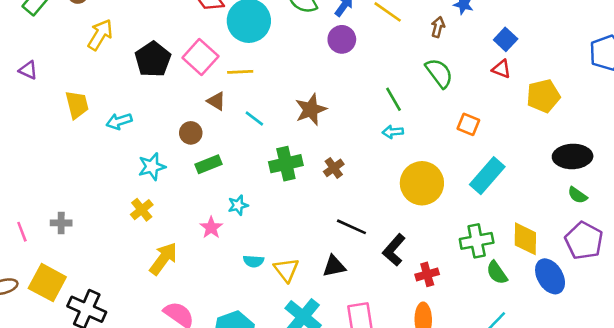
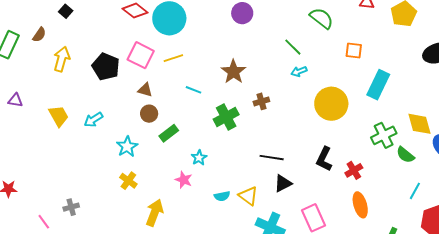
brown triangle: (216, 101) -> (145, 90), moved
brown cross: (334, 168) -> (261, 101), moved, turned 35
black line: (351, 227) -> (272, 158), moved

